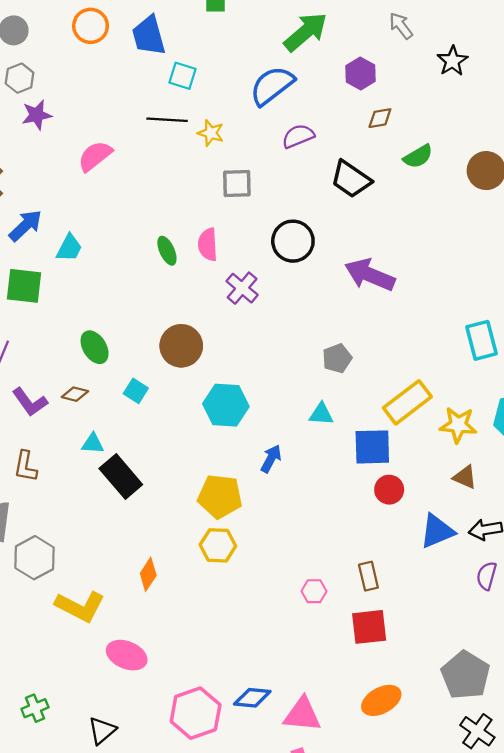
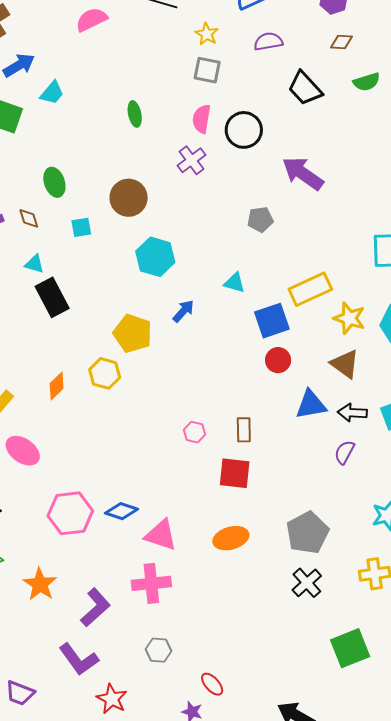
yellow star: (211, 133) -> (207, 34), moved
pink semicircle: (208, 245) -> (201, 119), moved
gray pentagon: (337, 358) -> (260, 219), moved
cyan square: (136, 391) -> (81, 227), turned 35
brown diamond: (75, 394) -> (29, 218), turned 45
blue square: (372, 447) -> (272, 321), turned -30
brown triangle: (465, 477) -> (345, 364), size x1.4
yellow hexagon: (218, 545) -> (105, 373), moved

